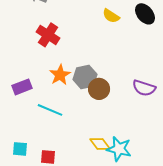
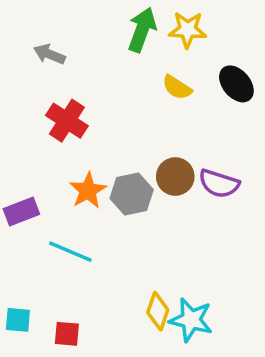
purple semicircle: (144, 88) -> (219, 184), moved
brown circle: (99, 89) -> (175, 177), moved
yellow diamond: (100, 144) -> (158, 311), turned 55

